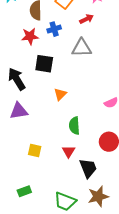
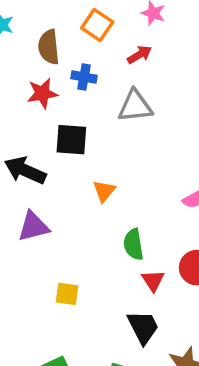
blue cross: (54, 29) -> (84, 77), turned 32
black arrow: (17, 79) -> (25, 170), turned -30
red triangle: (69, 151) -> (153, 281), moved
black trapezoid: (88, 168) -> (143, 327), moved

